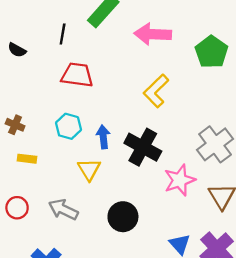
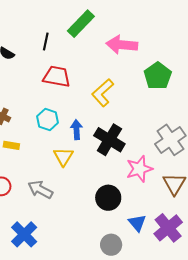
green pentagon: (211, 52) -> (158, 76), moved
yellow L-shape: (156, 91) -> (103, 93), moved
black circle: (123, 217) -> (108, 198), moved

